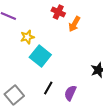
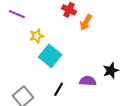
purple semicircle: (70, 93) -> (88, 81), moved, turned 70

